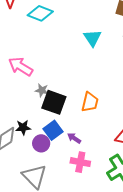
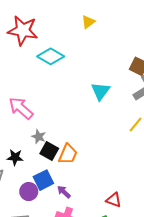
black square: (54, 102) -> (49, 151), size x0.7
orange trapezoid: (90, 102) -> (68, 154), moved
black star: (23, 127) -> (15, 157), moved

